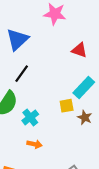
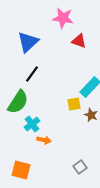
red triangle: (79, 50) -> (79, 41), moved
cyan cross: (30, 117) -> (32, 124), moved

